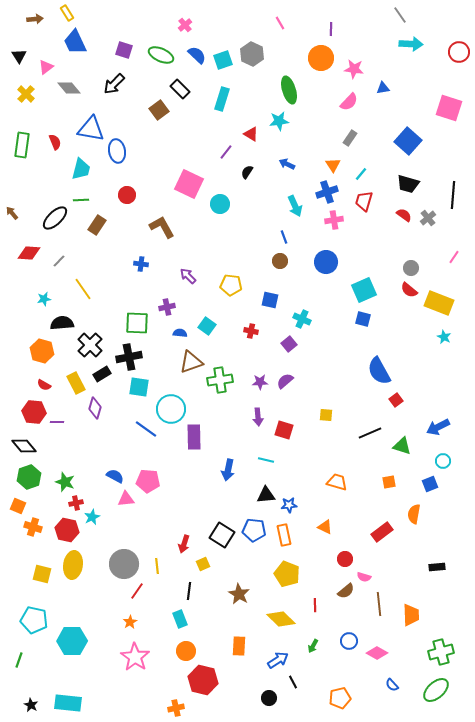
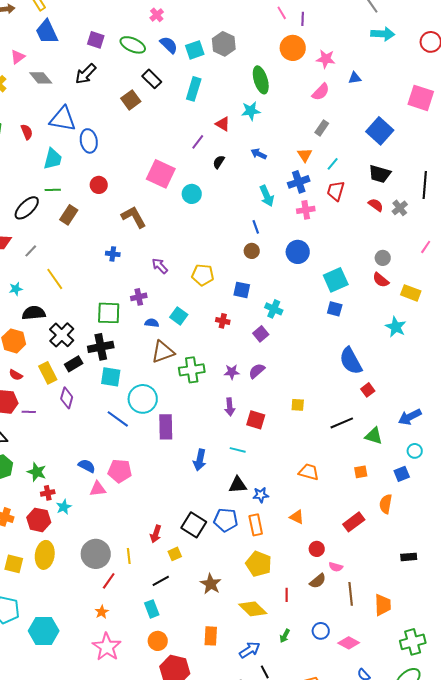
pink line: (280, 23) -> (282, 13), moved
yellow rectangle: (439, 303) -> (411, 293), size x0.7
cyan star: (444, 337) -> (396, 327), moved, size x1.5
black line: (189, 591) -> (161, 581), turned 54

